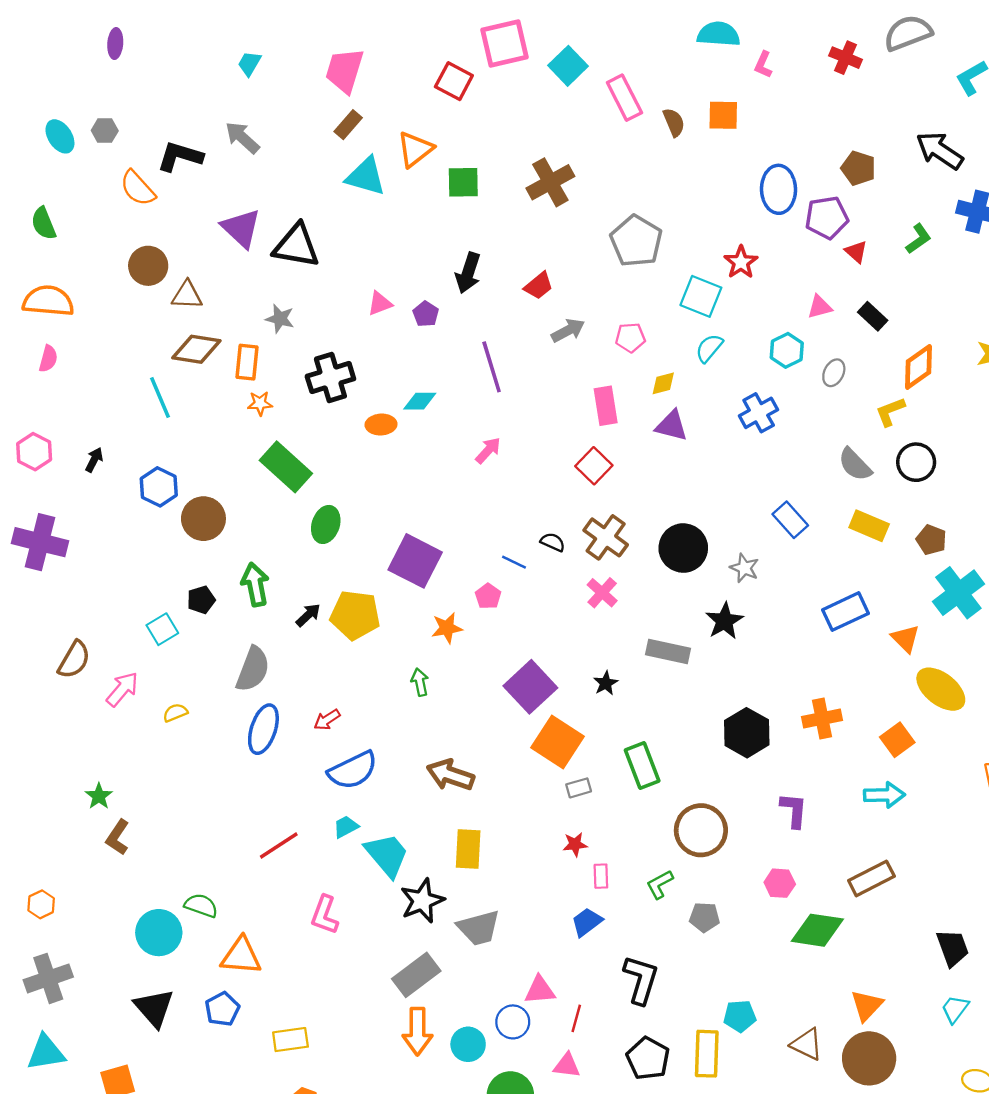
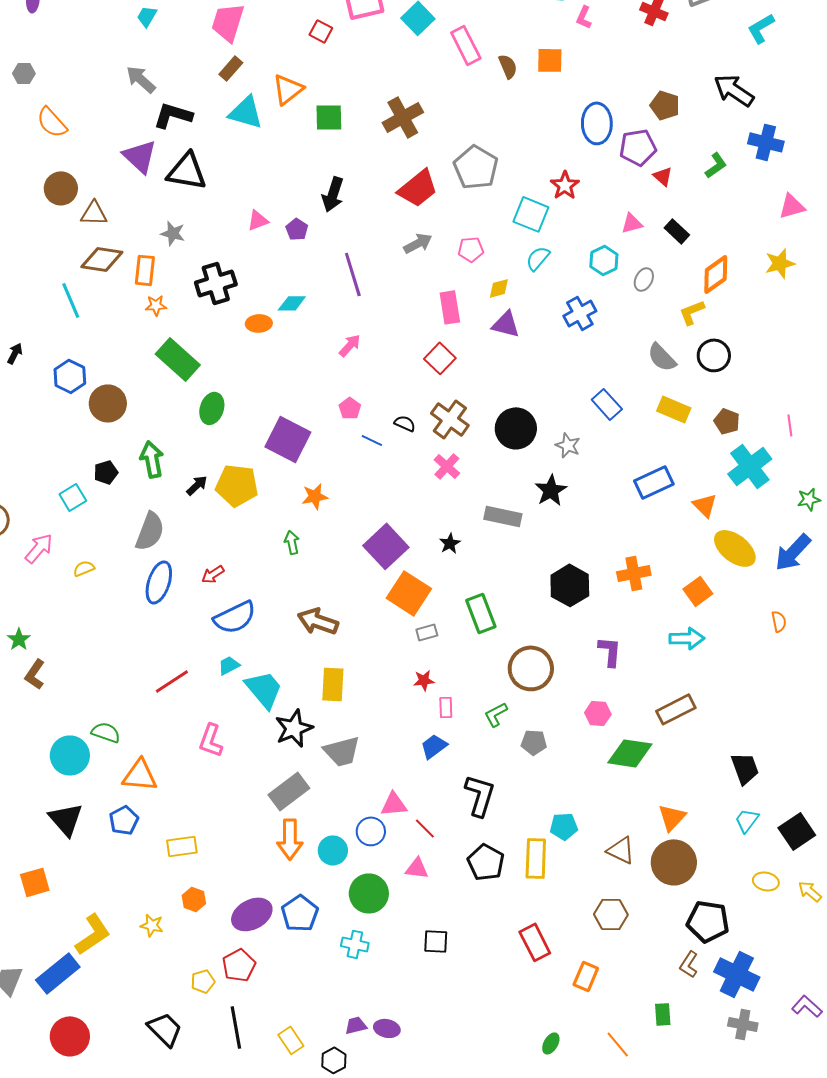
red square: (454, 81) -> (321, 31), size x0.7
black L-shape: (180, 156) -> (173, 115), moved
red trapezoid: (539, 286) -> (418, 188), moved, size x1.6
pink pentagon: (488, 596) -> (350, 408), moved
red line: (576, 1018) -> (425, 828), turned -60

